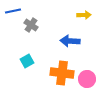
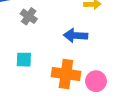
cyan square: (27, 61) -> (24, 60), turned 32

